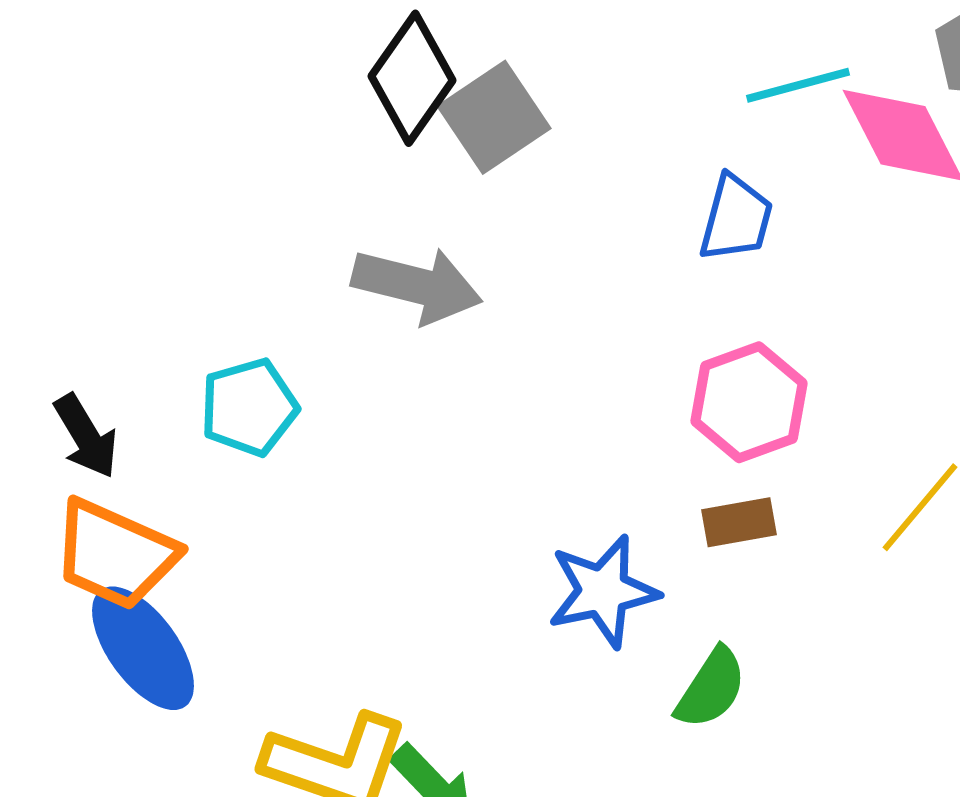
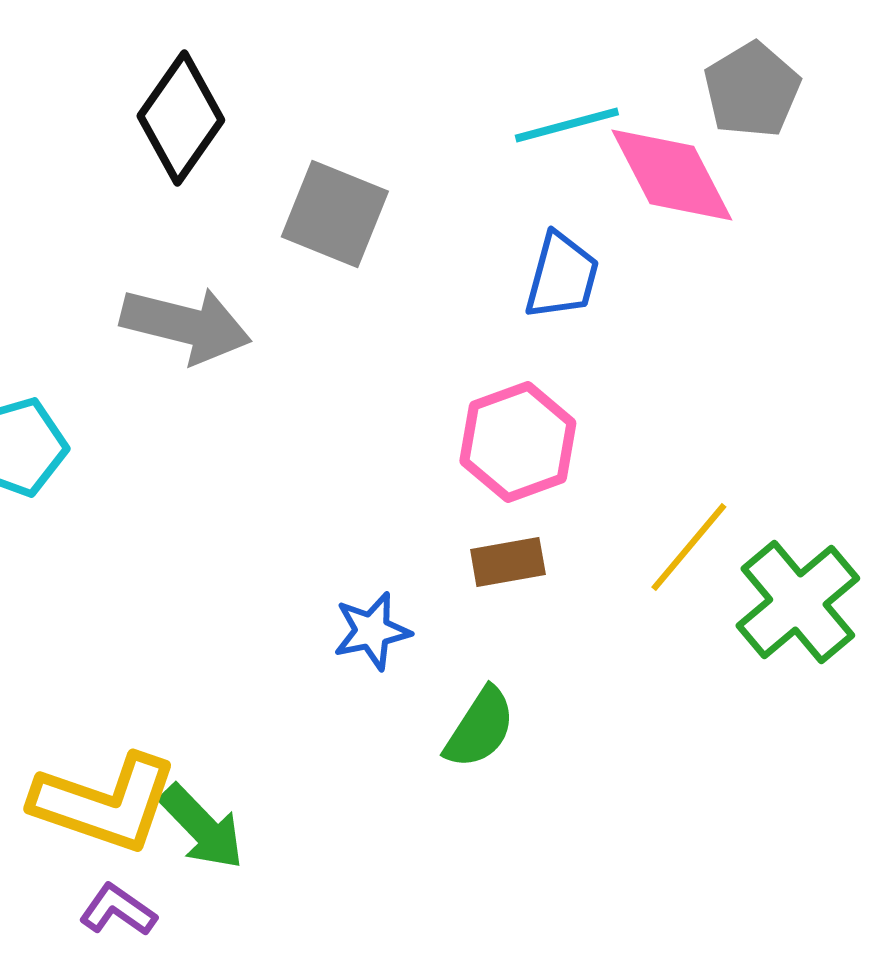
gray square: (494, 117) -> (335, 214), moved, turned -34
blue trapezoid: (736, 218) -> (562, 276), moved
blue star: (603, 591) -> (372, 631), size x0.7

